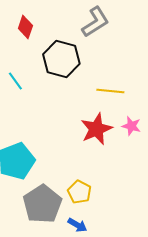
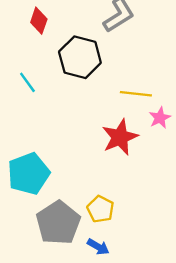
pink star: (131, 126) -> (160, 118), moved, turned 30

